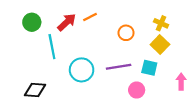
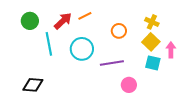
cyan square: (149, 68) -> (153, 63), moved
cyan circle: (82, 70) -> (82, 49), moved
pink arrow: (181, 82) -> (171, 50), moved

